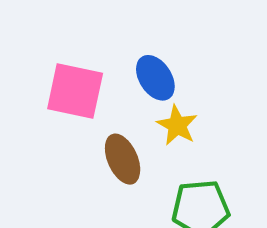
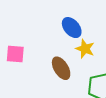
pink square: (75, 91) -> (15, 54), moved, size x0.7

